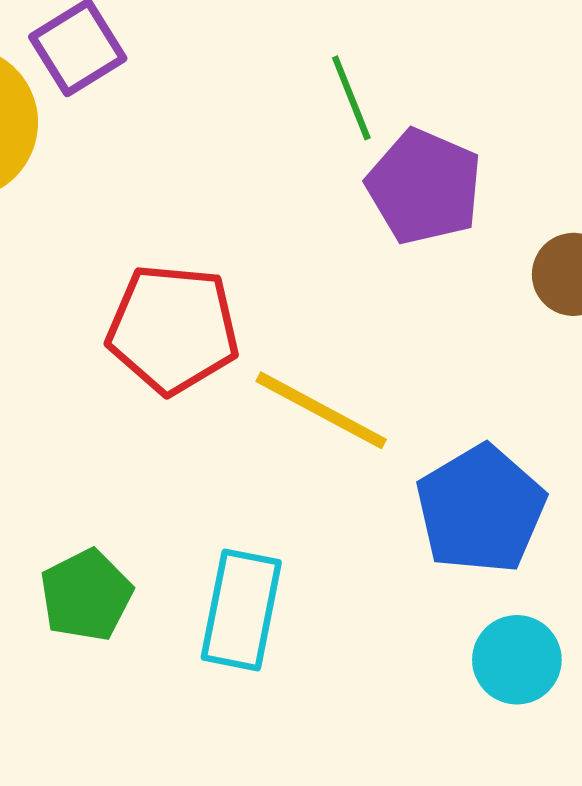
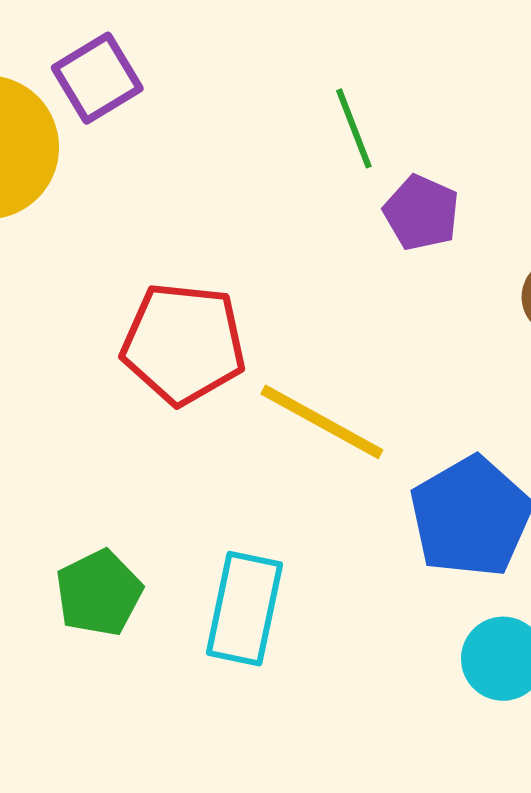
purple pentagon: (424, 187) -> (421, 213), size x0.7

